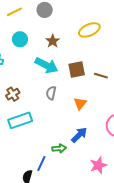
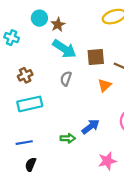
brown star: (53, 41) -> (58, 25), moved
orange triangle: (80, 103) -> (105, 85), moved
blue line: (41, 163) -> (24, 143), moved, turned 49

